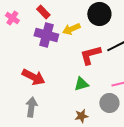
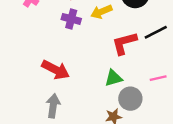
purple cross: (46, 35) -> (71, 19), size x0.7
gray circle: (109, 103) -> (130, 99), moved

